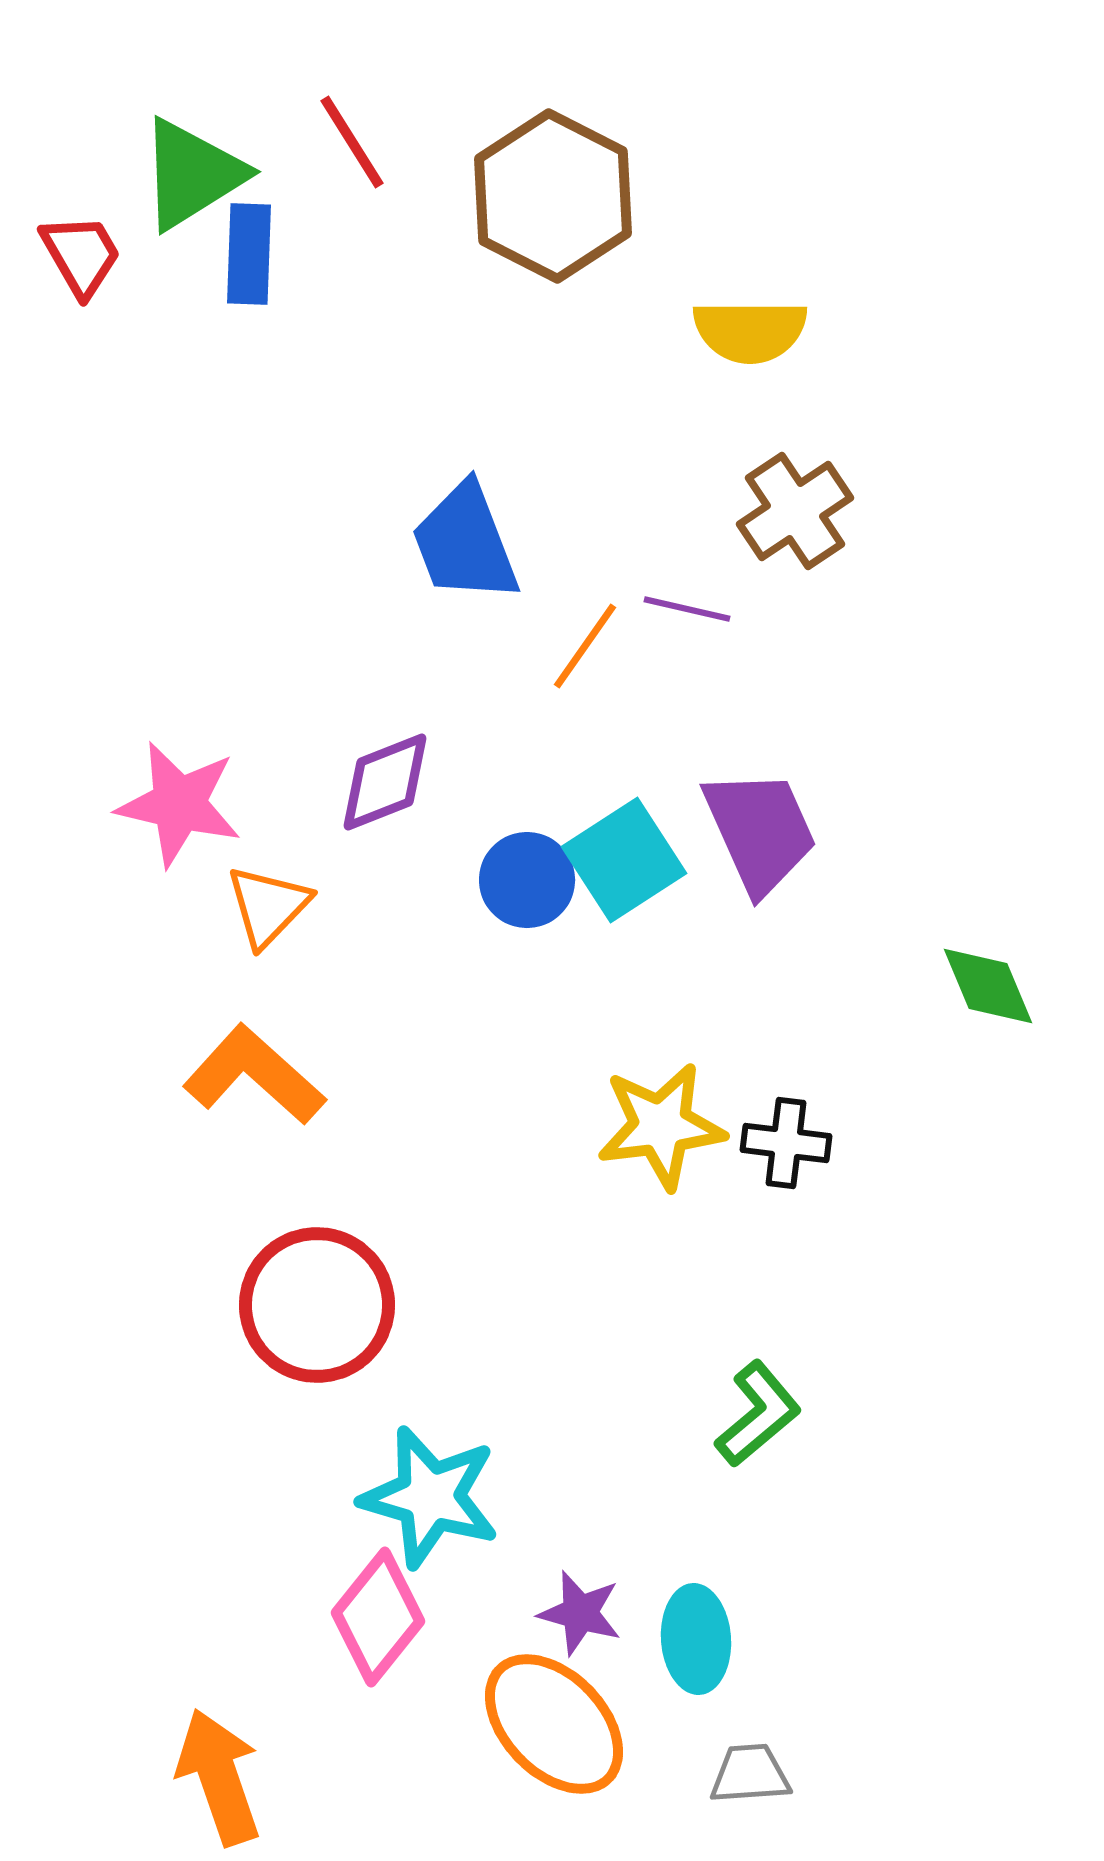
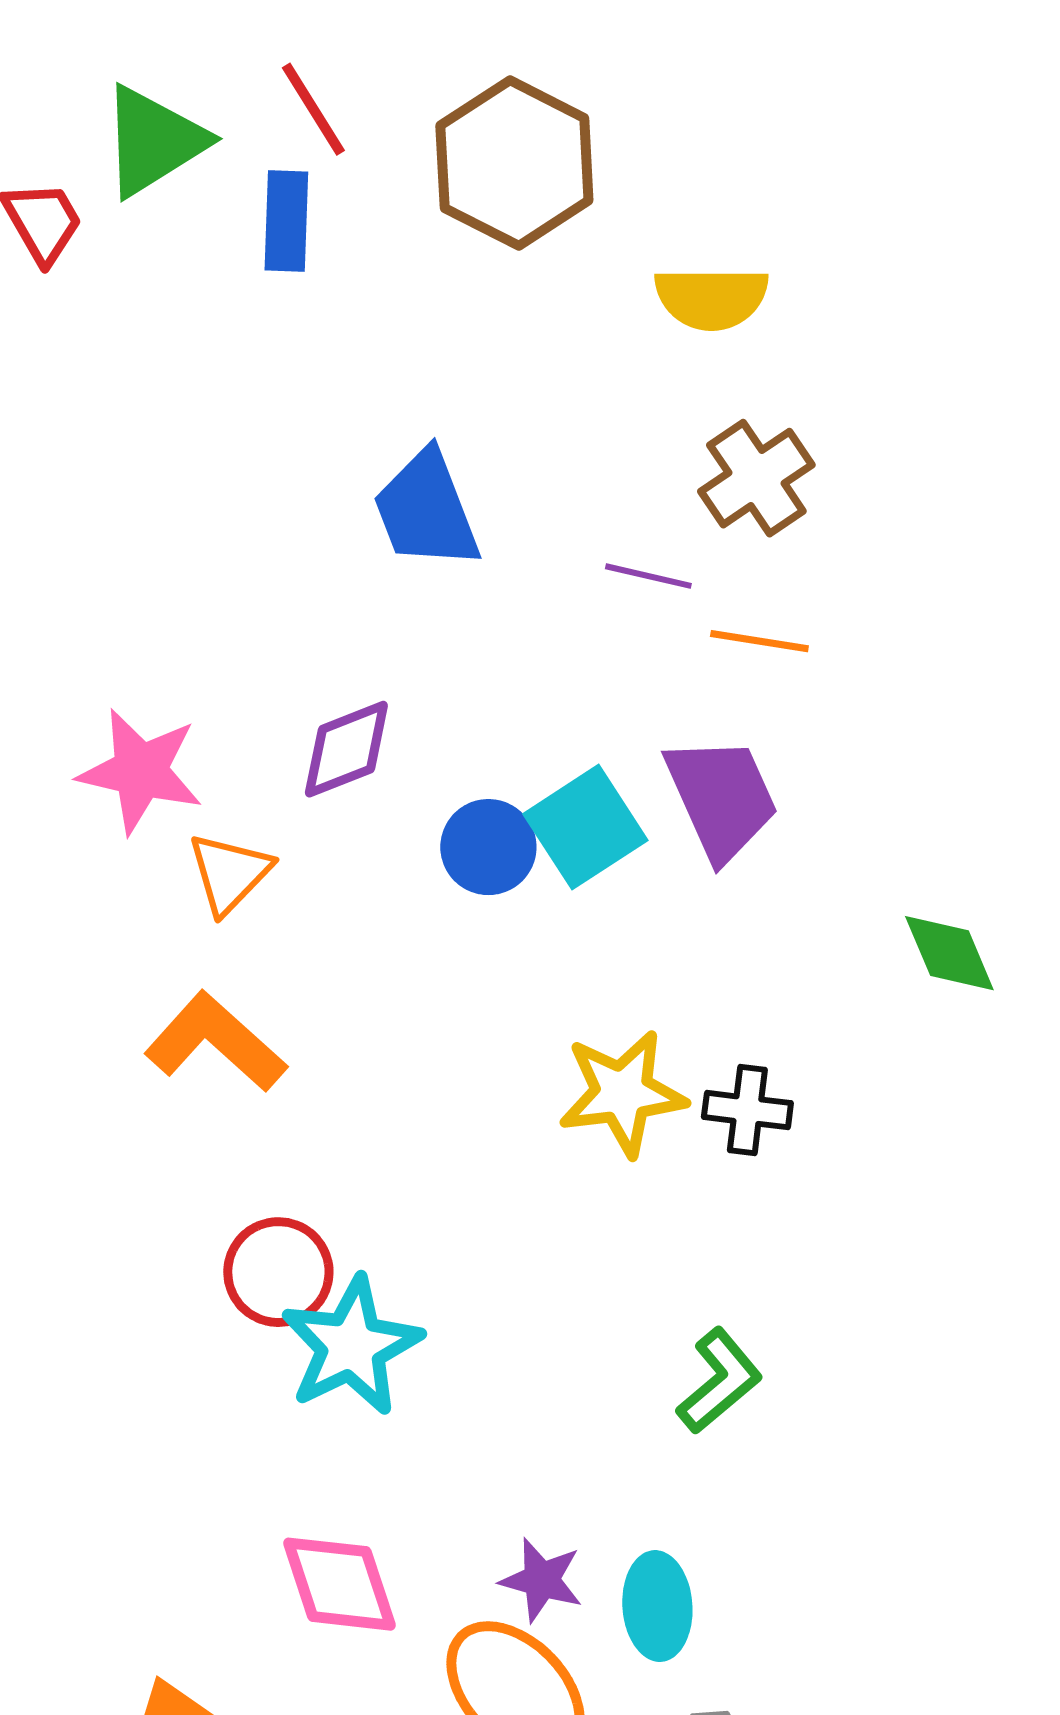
blue rectangle: (249, 254) -> (286, 221), moved
orange line: (585, 646) -> (759, 641), moved, turned 64
red circle: (317, 1305) -> (278, 1272), size x0.7
cyan star: (430, 1497) -> (351, 1346), moved, turned 30
pink diamond: (378, 1617) -> (339, 1584), turned -57

